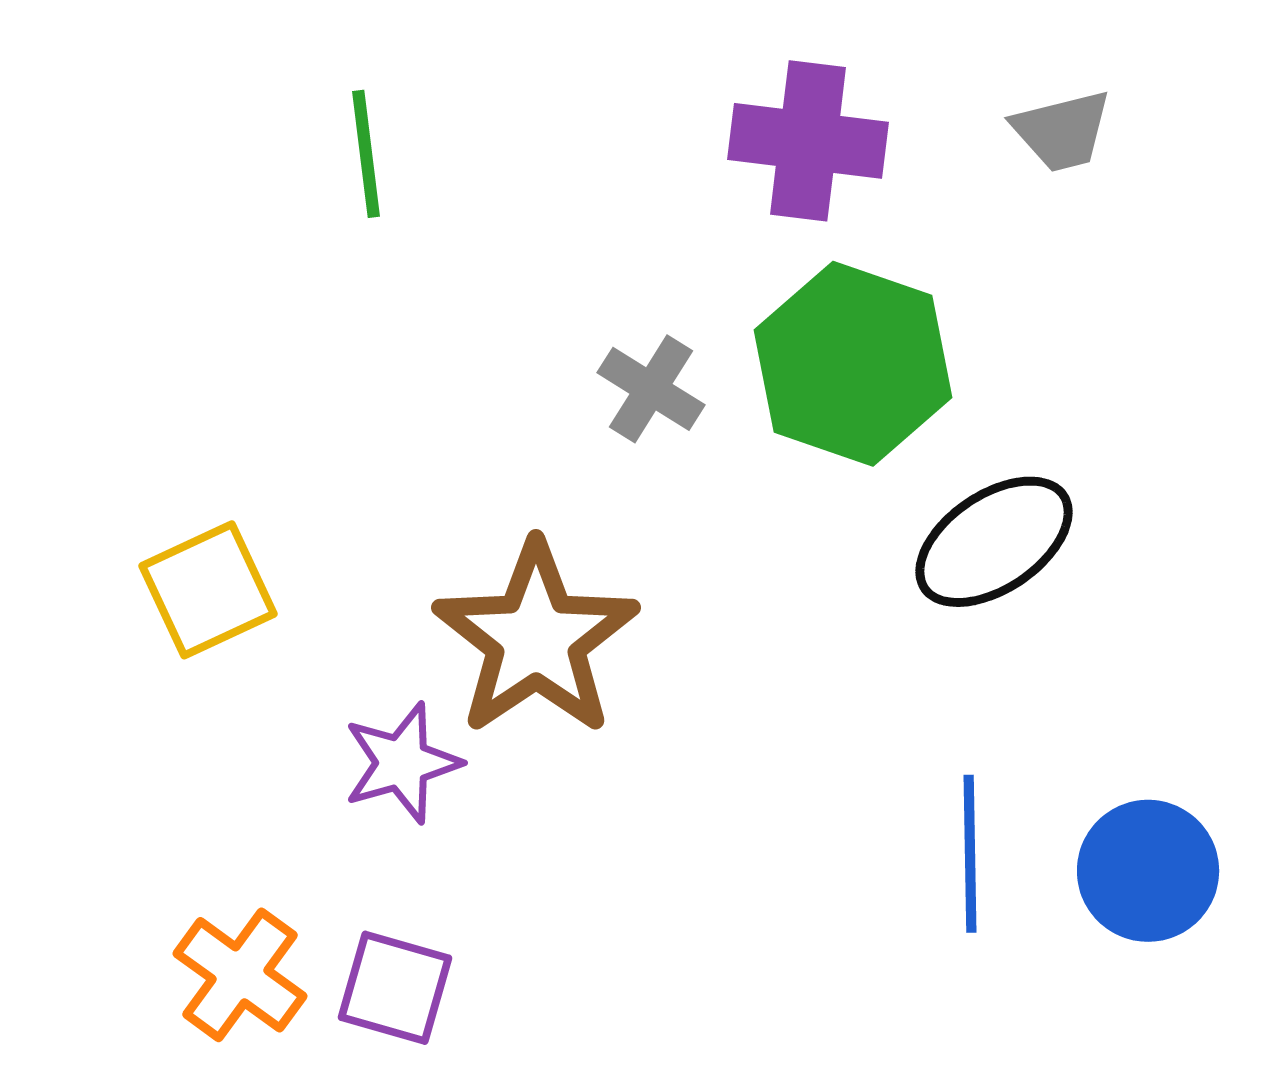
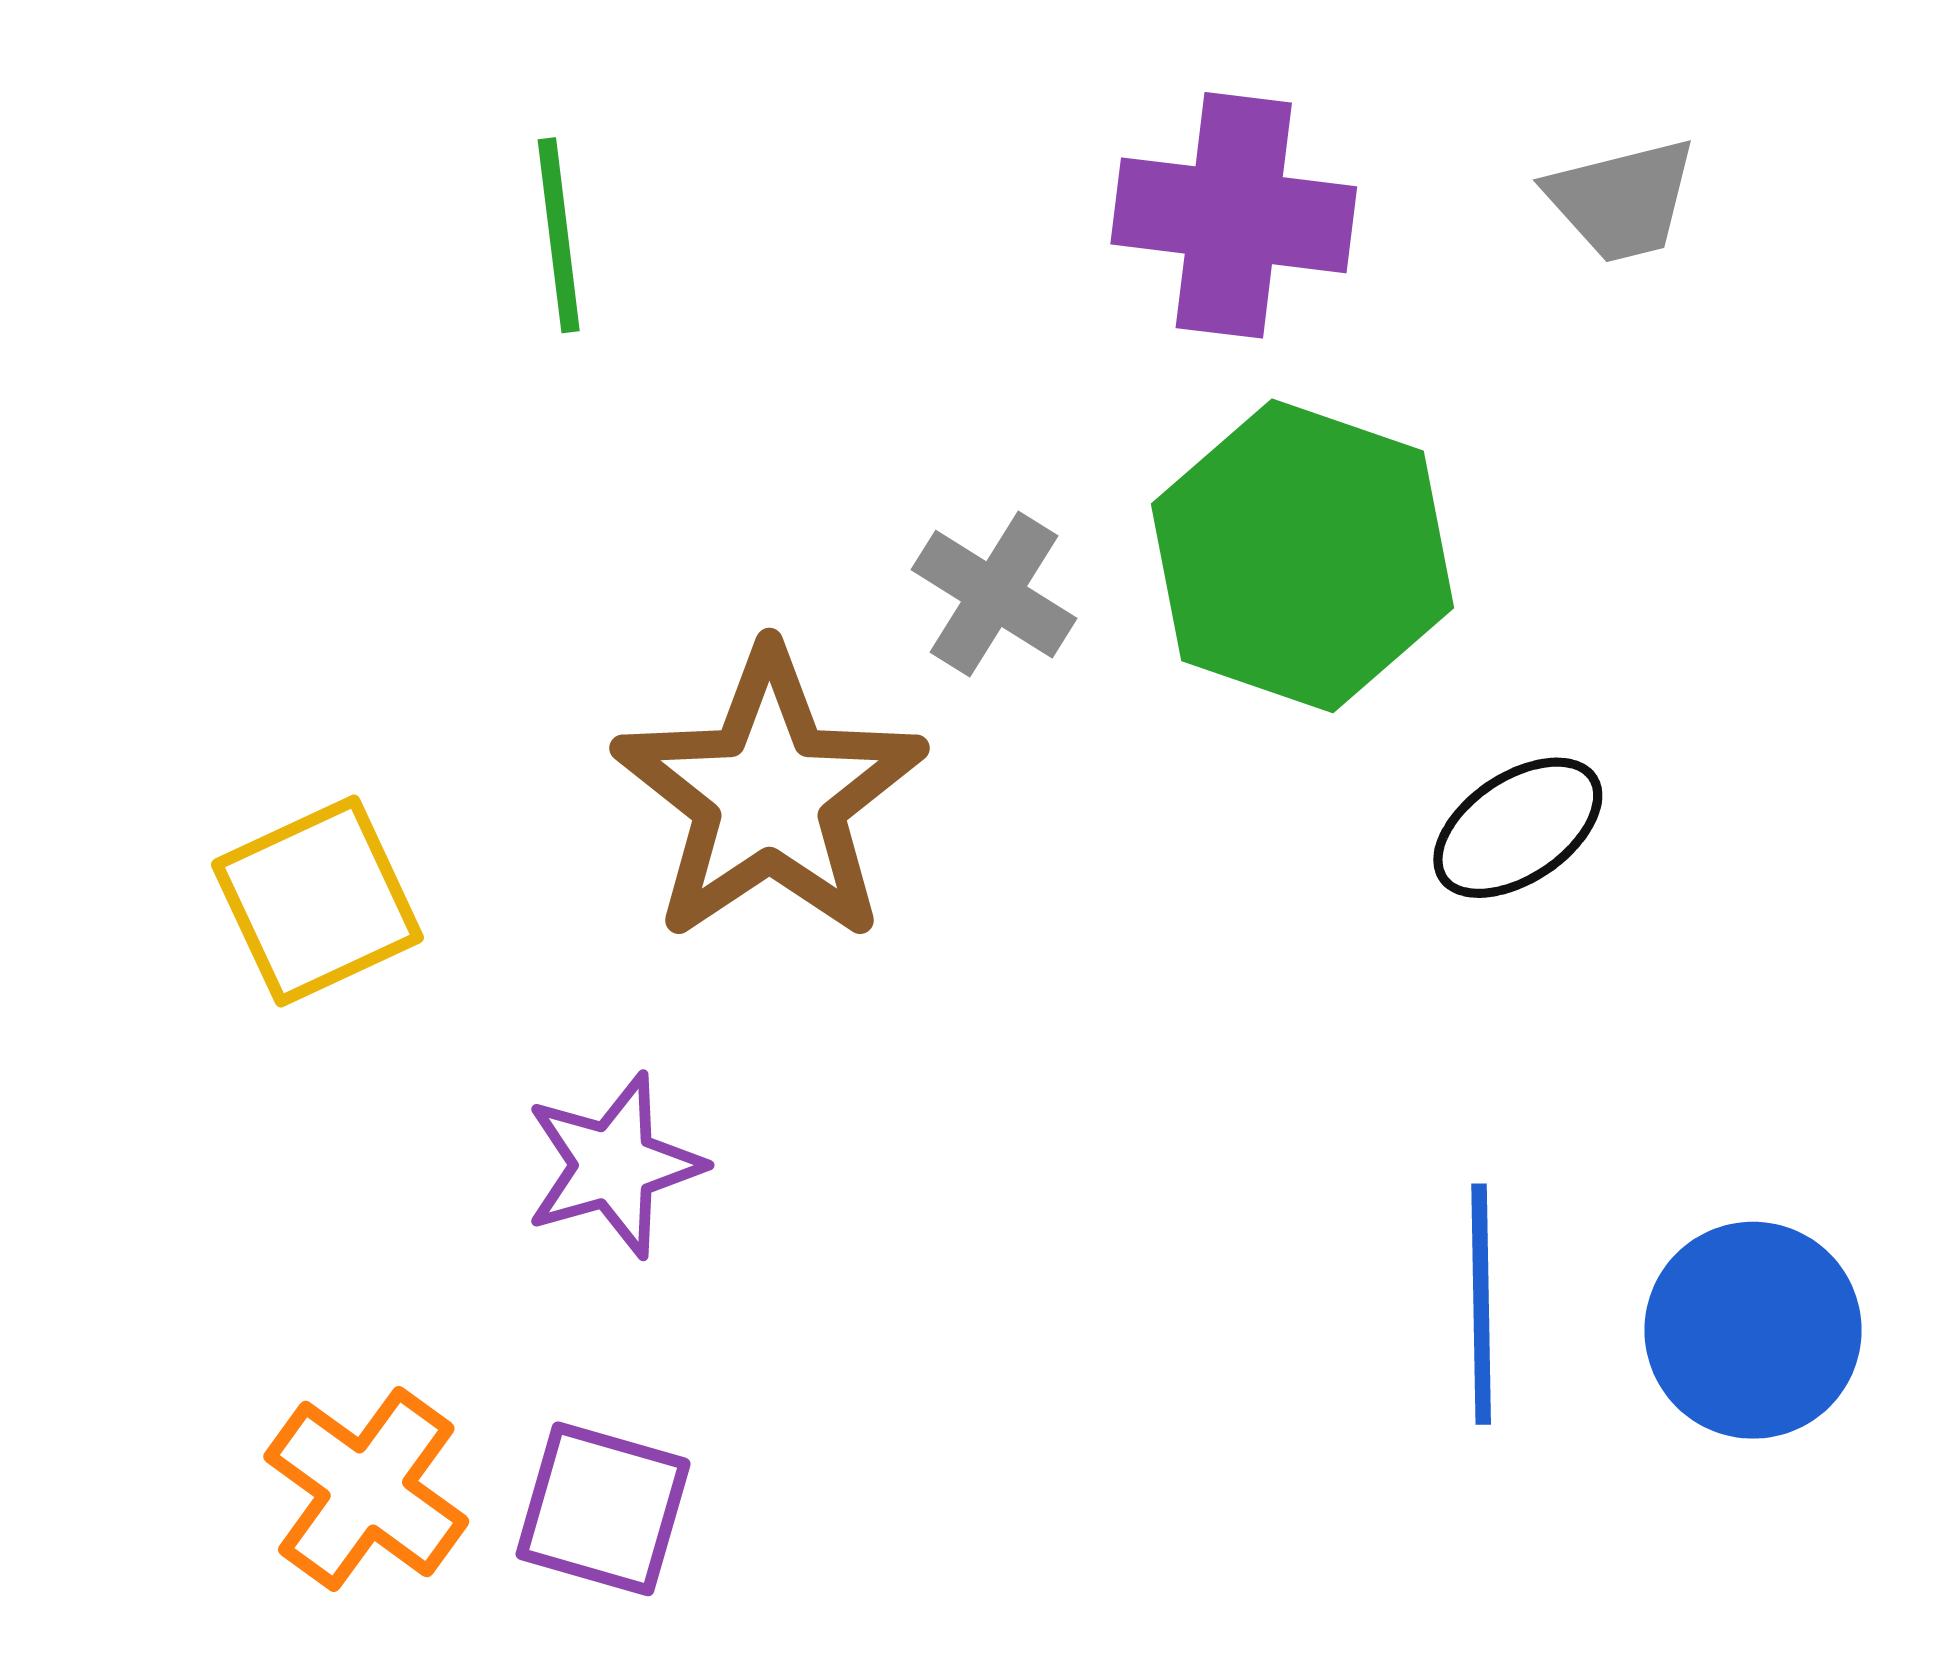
black ellipse: (994, 542) -> (1518, 828), size x0.7
brown star: (536, 639) -> (769, 796), moved

